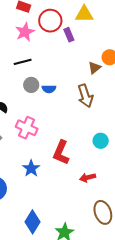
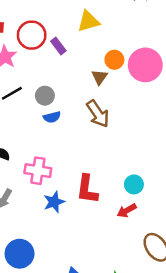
yellow triangle: (84, 14) -> (88, 21), moved
gray circle: (31, 85) -> (45, 96), moved
cyan circle: (101, 141) -> (134, 184), moved
blue star: (31, 168) -> (54, 202), moved, turned 30

